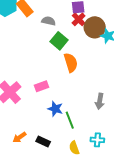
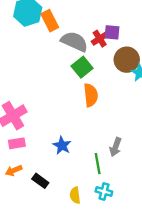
red cross: (79, 19) -> (100, 39), moved
gray semicircle: (49, 21) -> (74, 42), size x1.6
pink rectangle: (41, 86) -> (17, 143), moved
green line: (70, 120) -> (98, 164), moved

